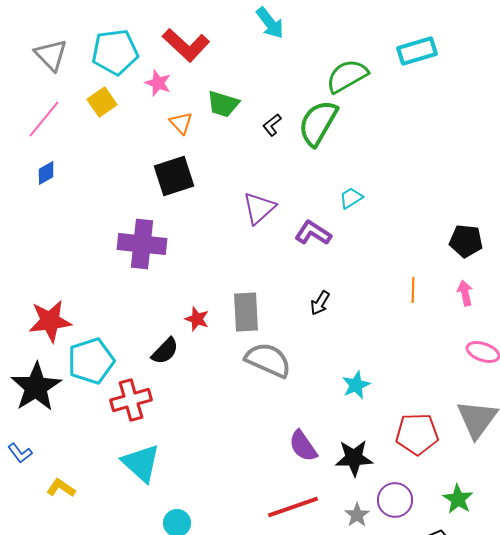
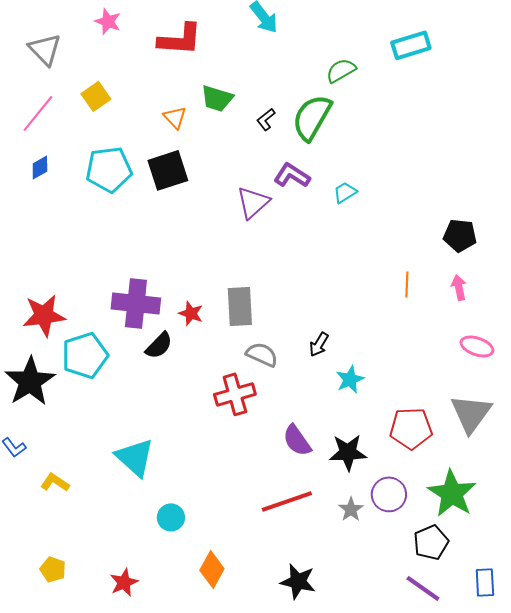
red L-shape: (186, 45) -> (180, 39), turned -39
cyan pentagon: (115, 52) -> (109, 169), moved
green semicircle: (347, 76) -> (341, 70), size x0.7
pink star: (158, 83) -> (108, 21), moved
purple L-shape: (313, 233) -> (292, 175), moved
purple cross: (142, 244) -> (136, 303), moved
black arrow: (320, 303) -> (319, 344), moved
gray semicircle: (268, 360) -> (262, 354), size x0.7
red cross: (131, 400) -> (235, 394), moved
green star: (458, 499) -> (452, 493), size x1.6

